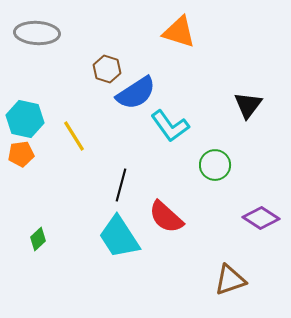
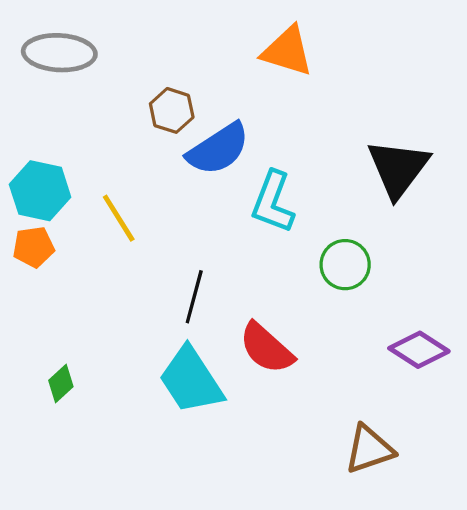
black triangle: (248, 105) -> (398, 168), size x1.4
cyan L-shape: (170, 126) -> (273, 202), turned 57

